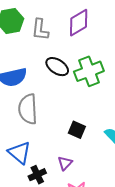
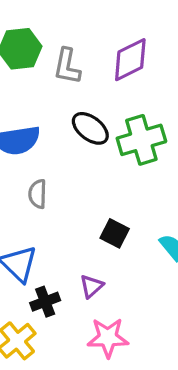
gray semicircle: (28, 109) -> (38, 194), size x0.6

